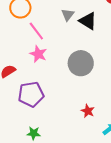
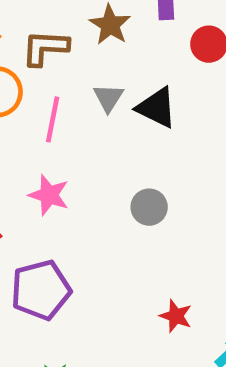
pink line: (36, 31) -> (53, 119), moved, turned 54
gray circle: (81, 63) -> (149, 207), size x0.6

